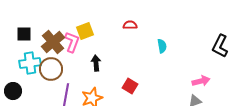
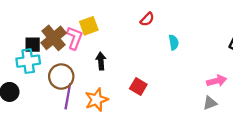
red semicircle: (130, 25) -> (147, 19), moved, turned 136
black square: (24, 34) -> (33, 45), moved
brown circle: (51, 69) -> (61, 77), moved

